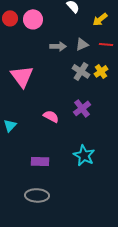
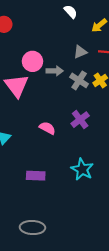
pink circle: (33, 19) -> (32, 61), moved
gray arrow: (58, 46) -> (55, 71), moved
gray ellipse: (37, 195) -> (32, 228), moved

